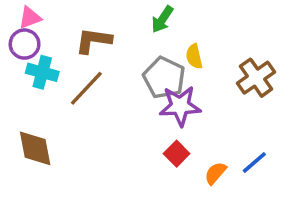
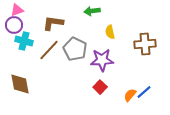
green arrow: (162, 19) -> (92, 11), turned 49
gray pentagon: (164, 78) -> (75, 49), moved
brown cross: (256, 78) -> (145, 44), turned 30
orange semicircle: (215, 173) -> (130, 95), moved

